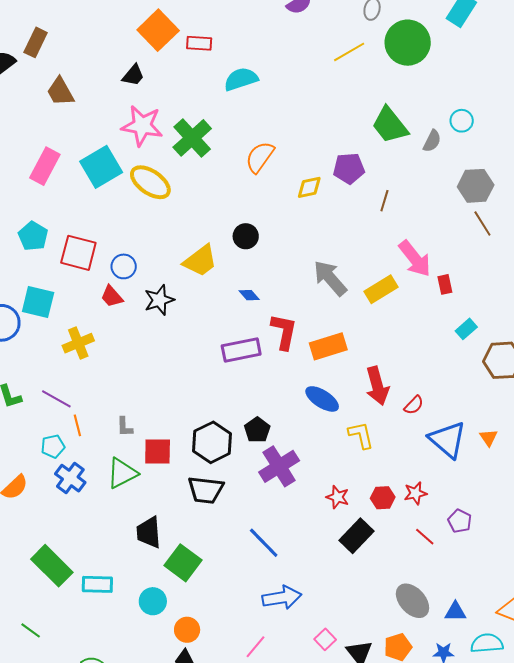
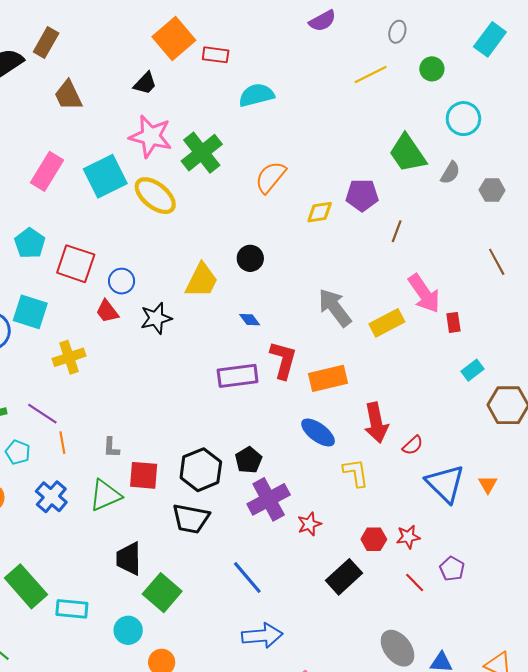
green circle: (408, 43) -> (432, 69), size x0.5
cyan circle: (462, 121) -> (463, 119), moved, size x1.4
gray hexagon: (476, 186) -> (492, 190), moved, size x0.7
yellow trapezoid: (200, 261) -> (202, 280), turned -30
cyan pentagon: (53, 446) -> (18, 452), moved, turned 30
red star: (338, 497) -> (309, 524), moved, turned 30

